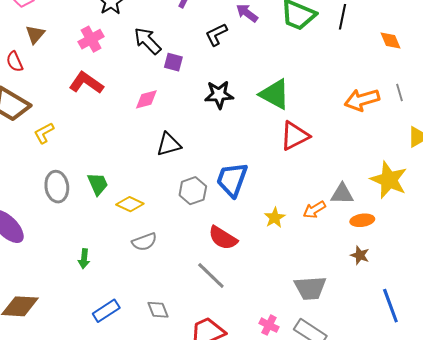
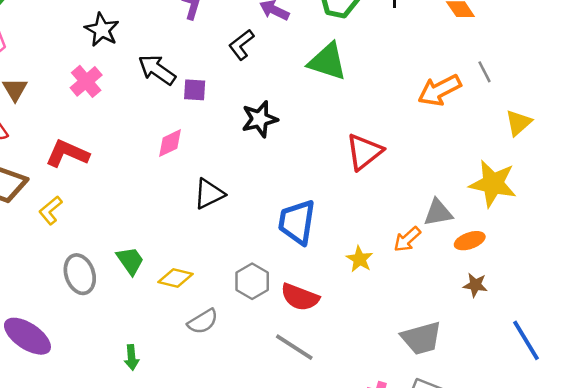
red L-shape: (86, 83) -> (67, 154), moved
green triangle: (275, 94) -> (327, 62), moved
gray hexagon: (193, 191) -> (252, 281), moved

